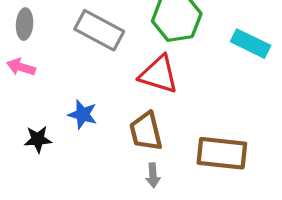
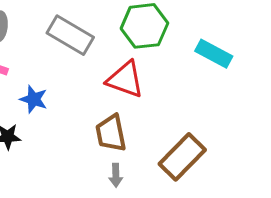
blue star: (83, 114) -> (34, 99), moved
brown rectangle: (222, 153) -> (182, 157), turned -54

